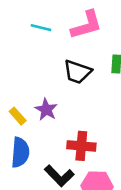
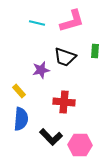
purple star: (46, 110) -> (41, 70), moved, turned 30
red cross: (81, 146) -> (64, 102), moved

